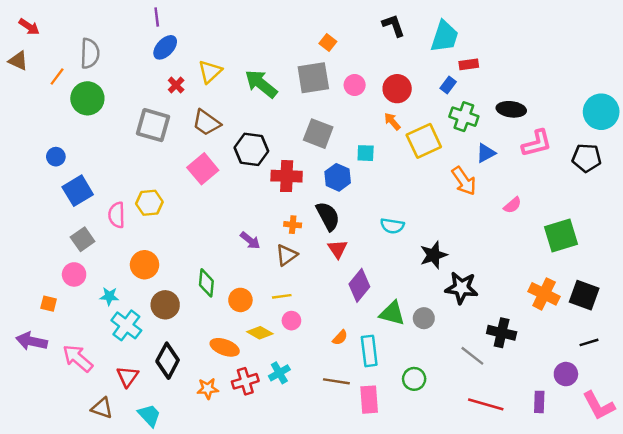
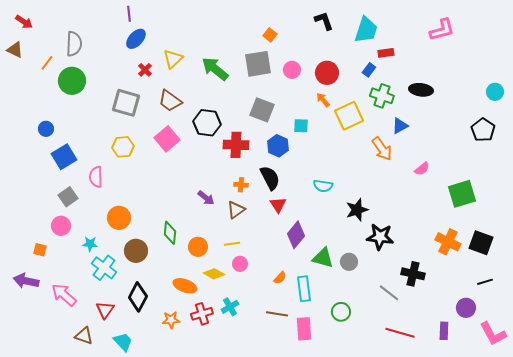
cyan circle: (601, 112) -> (495, 92), size x0.6
pink L-shape: (537, 143) -> (442, 30), moved
black pentagon: (587, 158) -> (483, 130), turned 30
yellow hexagon: (149, 203) -> (123, 147), moved

